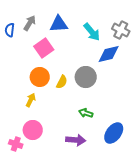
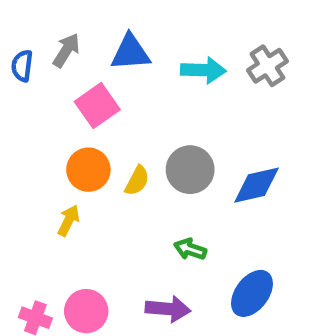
gray cross: (121, 30) -> (267, 66), turned 30
cyan arrow: (92, 32) -> (203, 70), turned -48
blue diamond: (109, 54) -> (256, 185), moved
pink circle: (33, 130) -> (86, 311), moved

